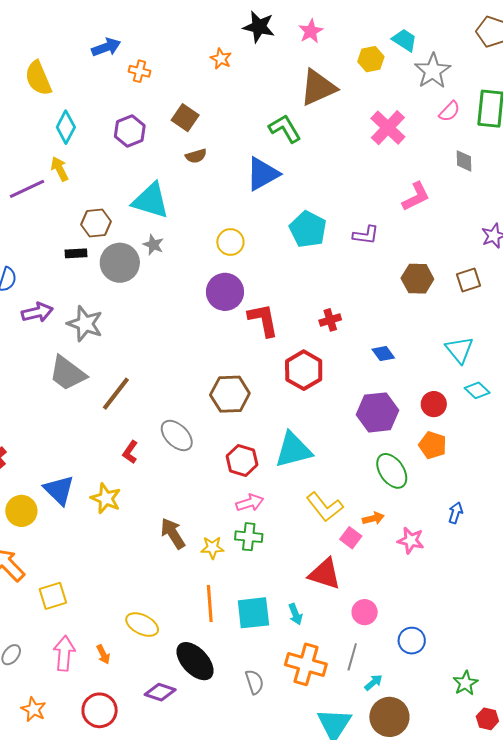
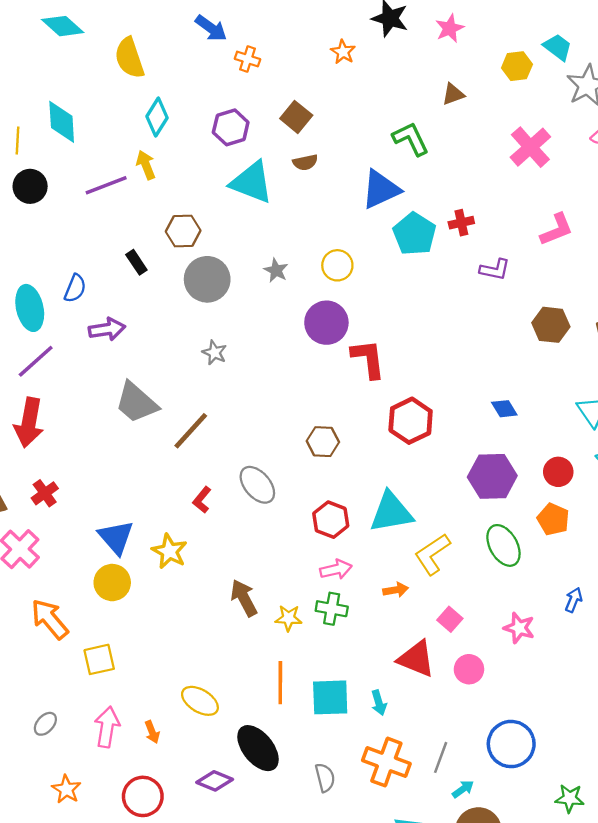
blue arrow: (106, 47) -> (211, 28), turned 52
brown triangle: (318, 88) -> (453, 94), size x0.5
cyan triangle: (151, 201) -> (252, 182), moved
cyan pentagon: (308, 229) -> (414, 234), moved
gray star: (153, 245) -> (276, 270), moved
black rectangle: (76, 253) -> (136, 262), moved, turned 55
red cross: (330, 320) -> (461, 223), moved
gray star: (85, 324) -> (214, 353), moved, size x0.6
brown hexagon: (230, 394) -> (323, 442), size x0.7
yellow L-shape: (325, 507) -> (432, 554), moved, turned 90
yellow circle: (21, 511) -> (112, 583), moved
orange arrow: (373, 518) -> (396, 590), moved
pink circle: (365, 612) -> (469, 669), moved
blue circle: (412, 641) -> (511, 744), size x1.5
green star: (465, 683) -> (570, 798), turned 30

